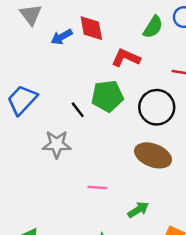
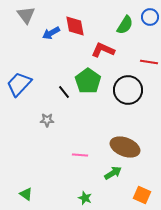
green pentagon: (107, 96) -> (88, 81), turned -30
gray star: (57, 144) -> (47, 120), size x0.6
brown ellipse: (153, 155) -> (125, 147), moved

